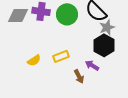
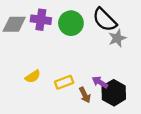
black hexagon: (104, 45) -> (114, 93), moved
yellow rectangle: (61, 56) -> (64, 82), moved

